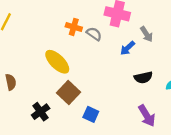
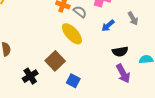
gray arrow: (146, 34) -> (133, 18), moved
yellow ellipse: (57, 62) -> (72, 34), moved
purple arrow: (147, 116) -> (123, 74), moved

